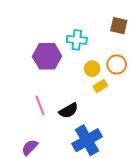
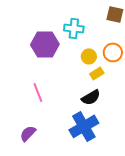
black semicircle: (69, 111) -> (91, 97), moved

